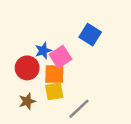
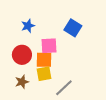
blue star: (43, 51) -> (28, 26), moved
pink square: (61, 57) -> (49, 46), turned 30

